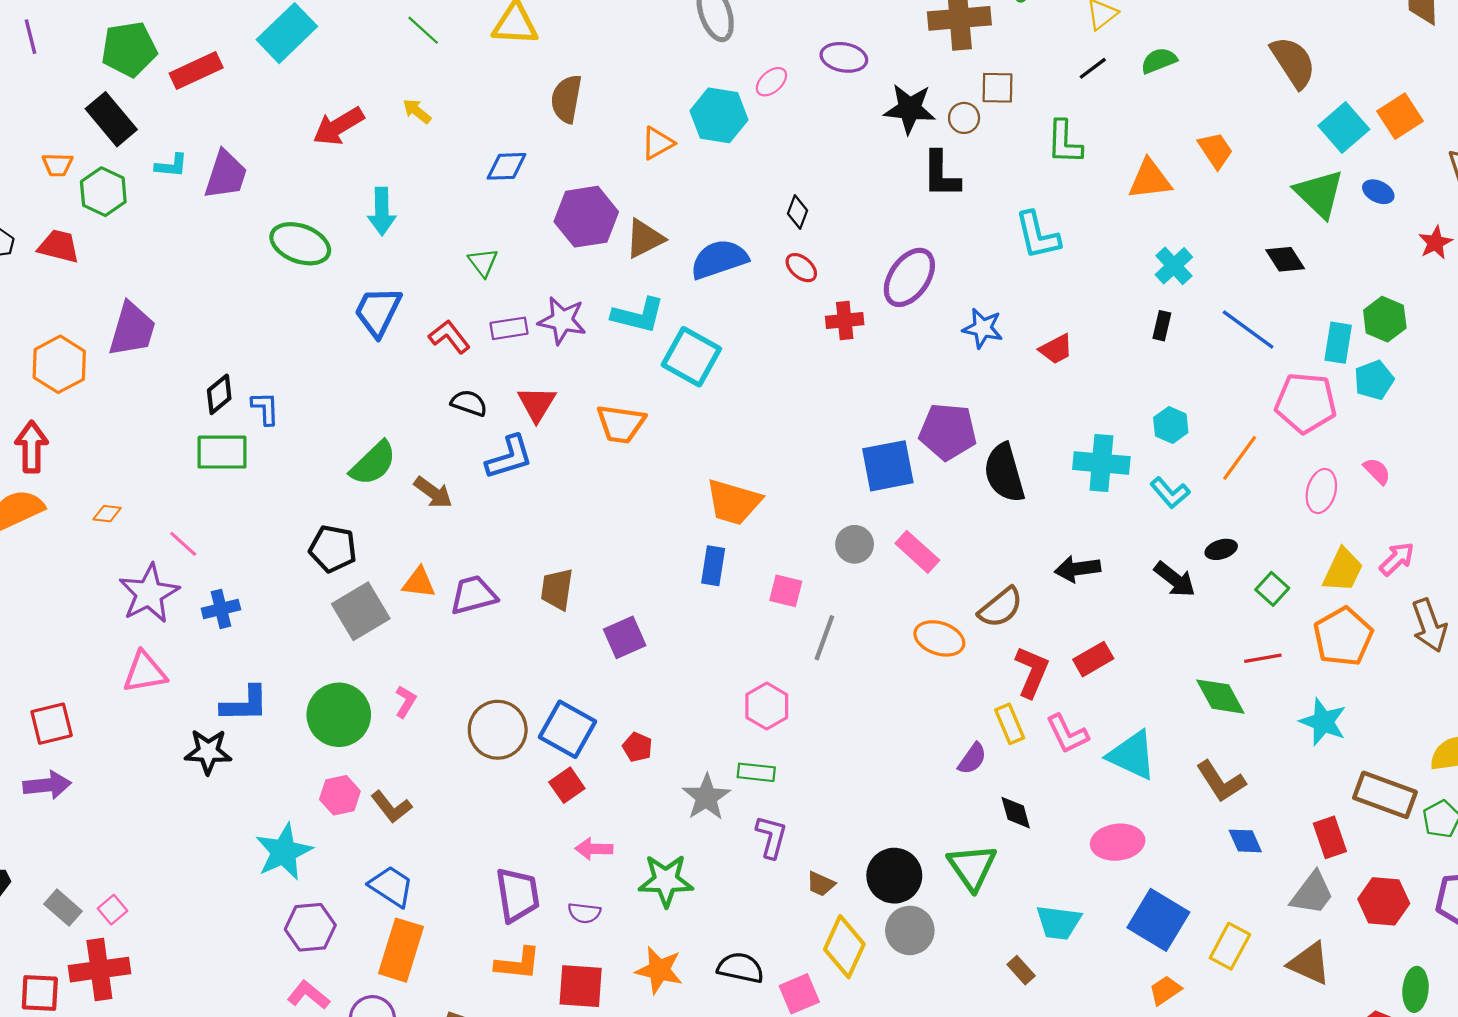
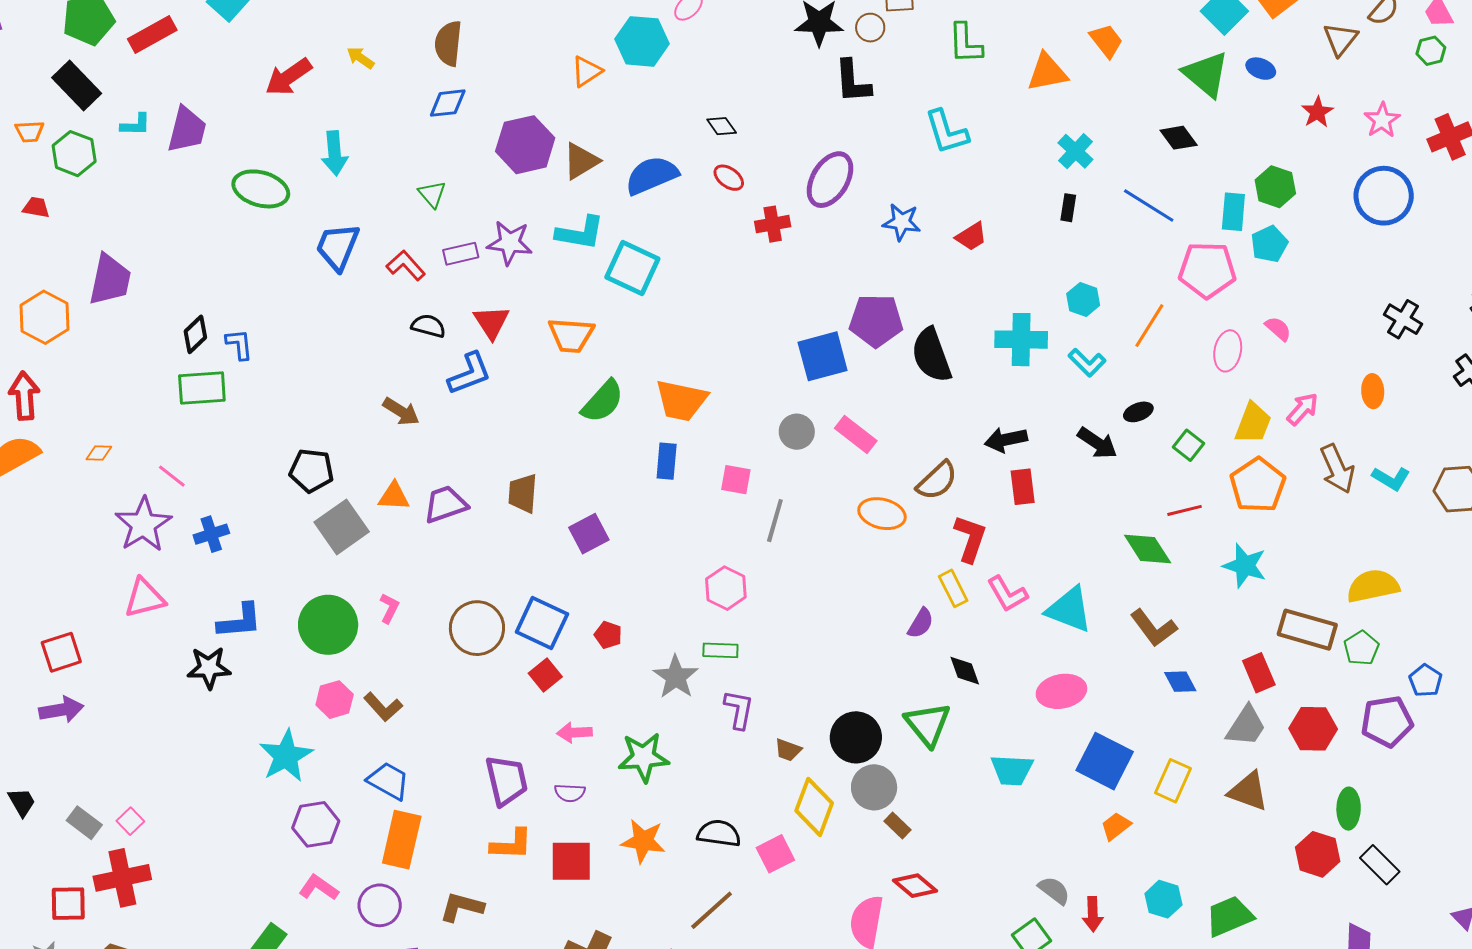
brown semicircle: (566, 99) -> (448, 43), moved
black diamond: (798, 212) -> (722, 126), turned -52
red trapezoid: (59, 246) -> (36, 207), size x0.7
green semicircle: (373, 463) -> (603, 401), moved
red rectangle: (1093, 659) -> (1023, 487), moved, turned -63
brown rectangle: (1021, 970) -> (898, 825), moved

